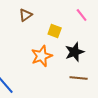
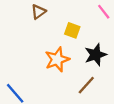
brown line: (79, 78) -> (86, 85), moved, turned -54

